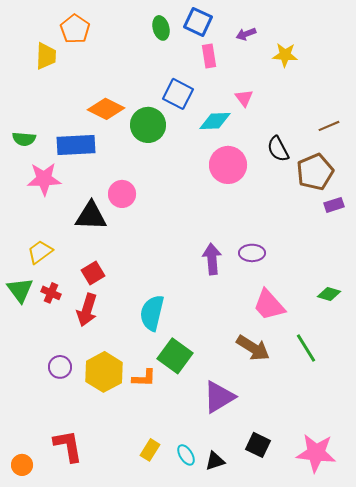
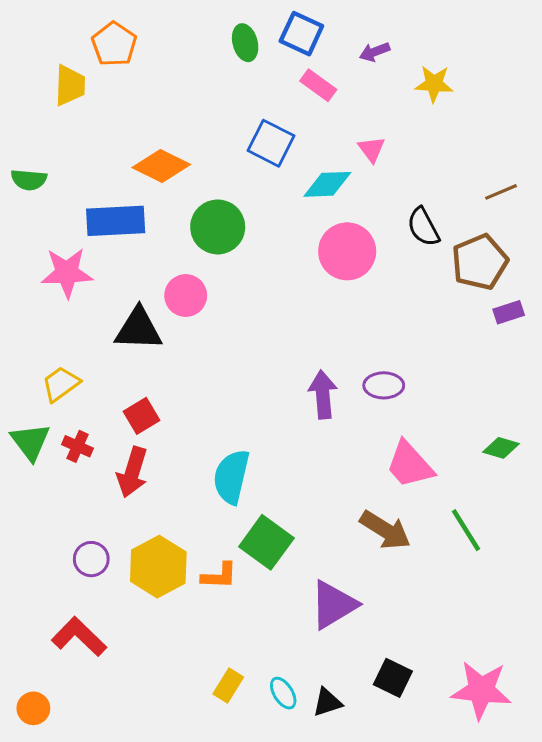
pink rectangle: (209, 56) -> (318, 85), turned -45
green circle: (148, 125) -> (218, 227), moved
green semicircle: (24, 139) -> (29, 180), moved
red L-shape: (68, 446) -> (79, 637), moved, turned -36

